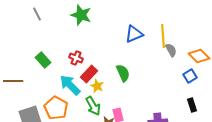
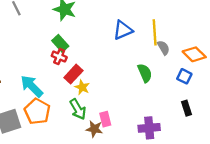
green rectangle: (43, 60) -> (60, 43), moved
green semicircle: (123, 73) -> (145, 73), moved
blue square: (190, 76) -> (184, 76), turned -32
cyan arrow: (70, 85) -> (32, 86), moved

